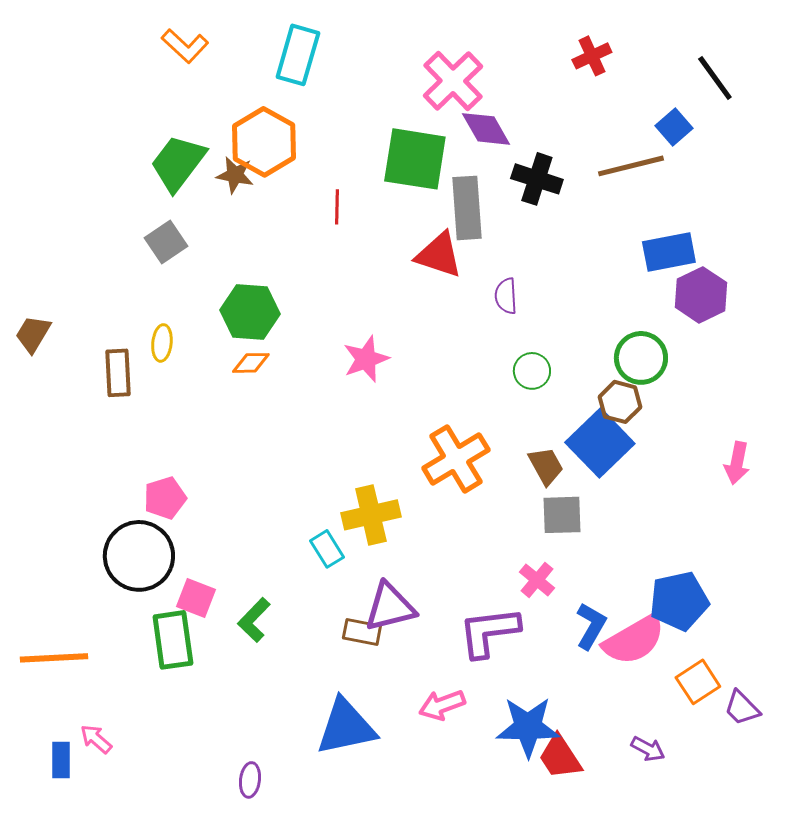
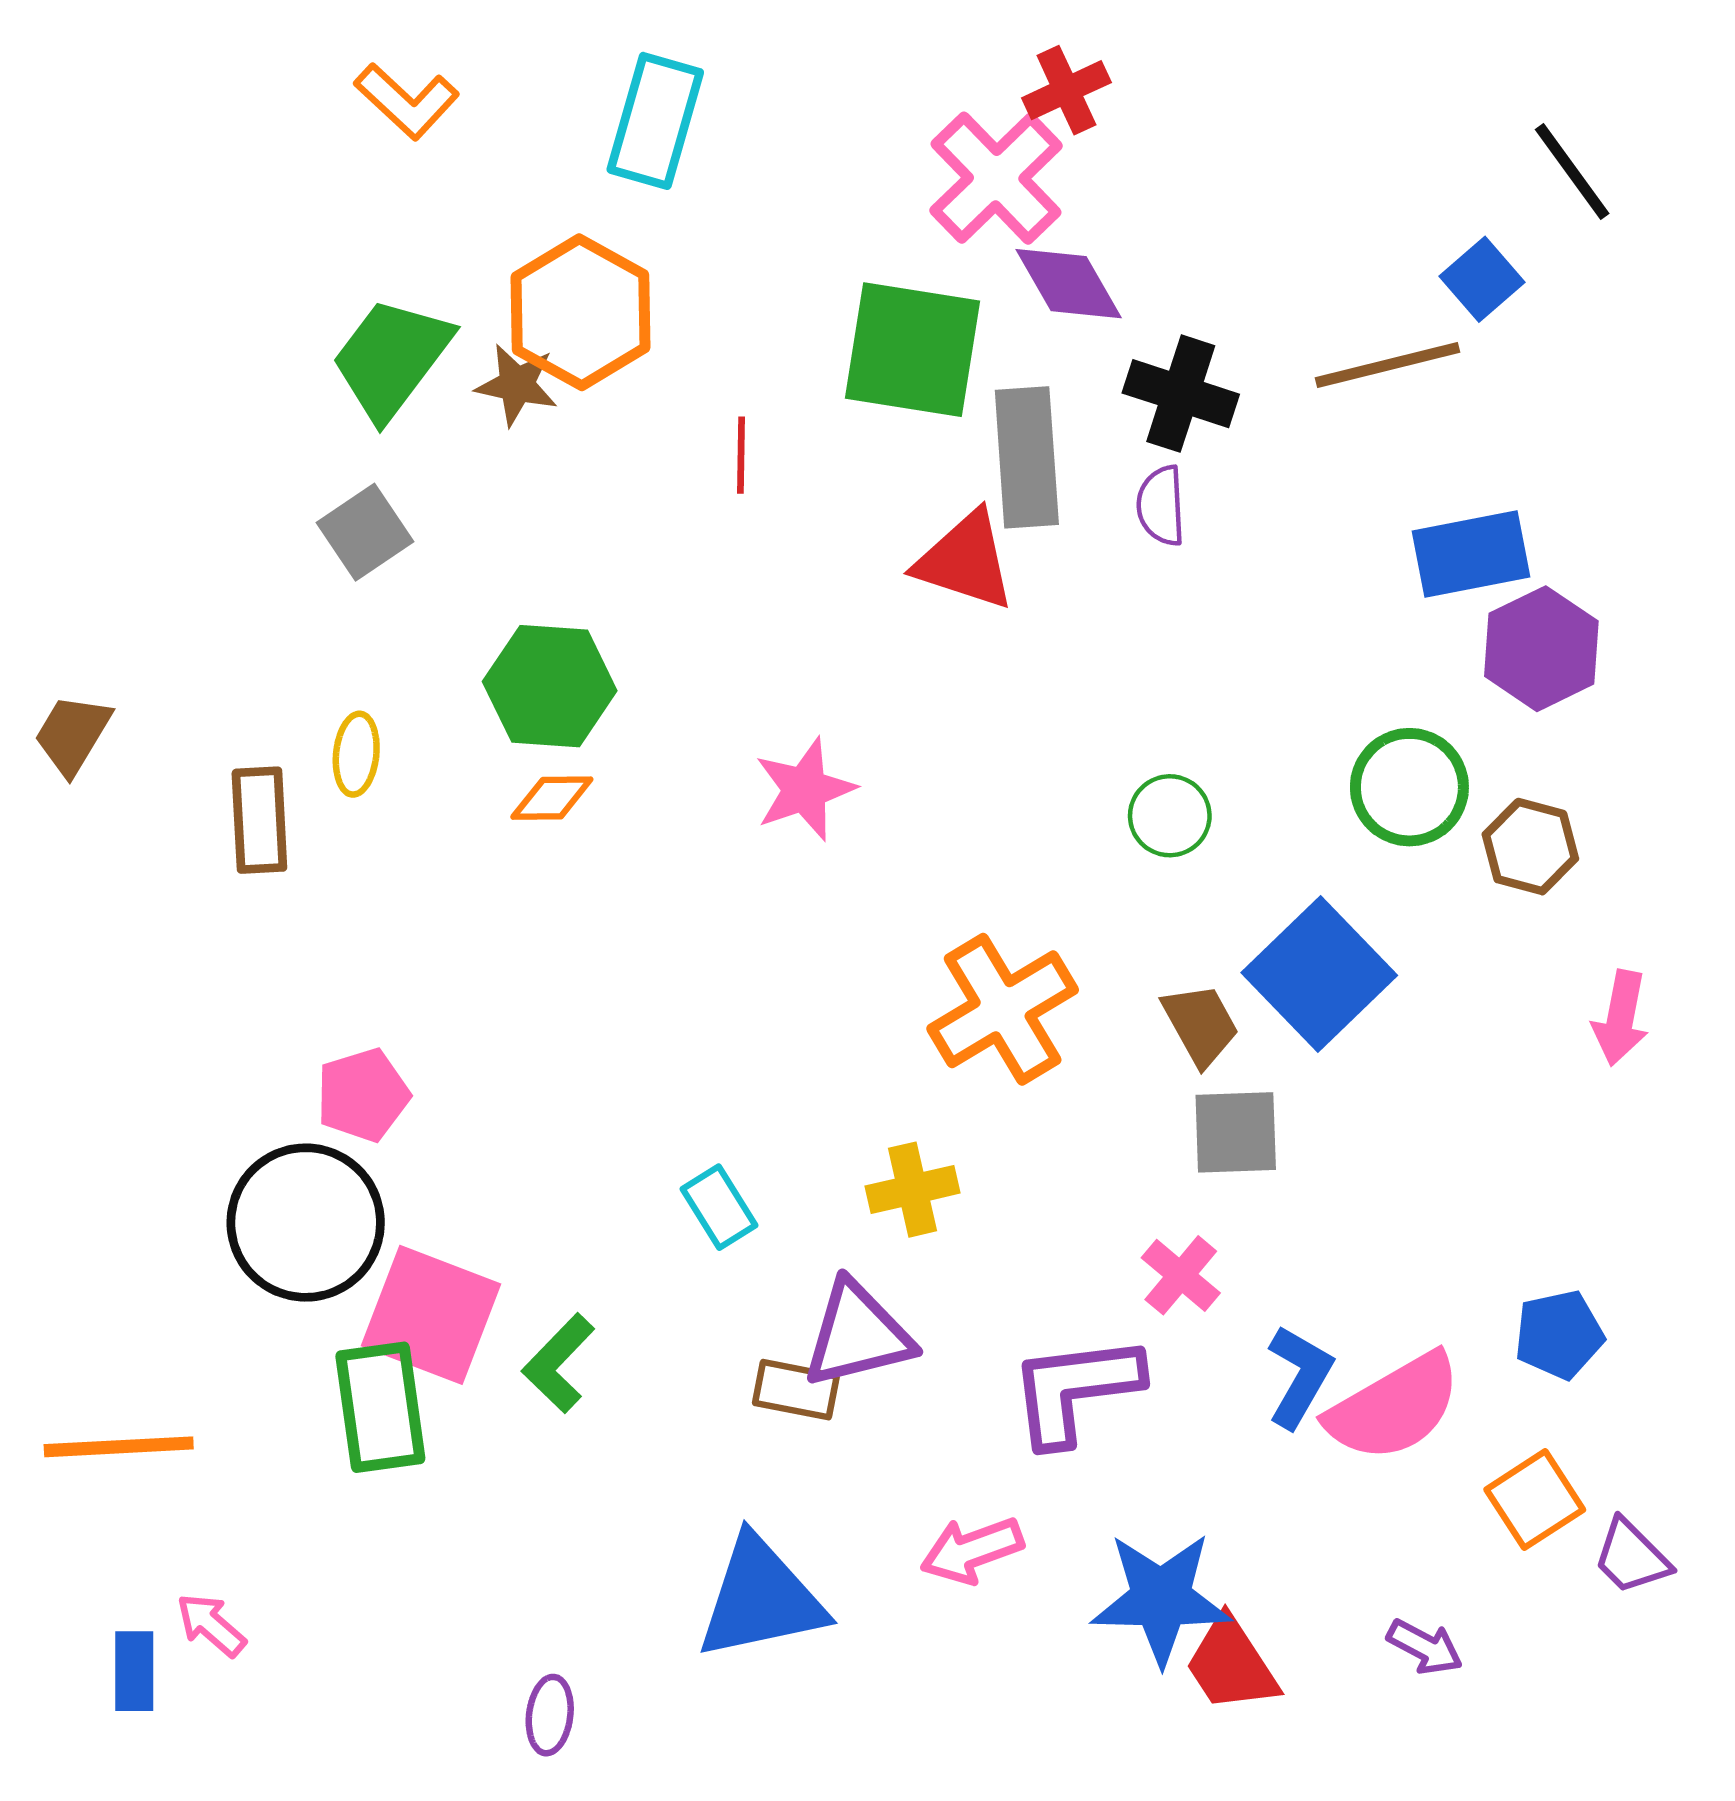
red cross: (592, 56) -> (1066, 90), moved
purple semicircle: (506, 296) -> (1161, 506), moved
brown hexagon: (620, 402) -> (1530, 847), moved
yellow cross: (371, 515) -> (913, 1190), moved, size x0.7
pink square: (196, 598) -> (431, 1315), size x1.6
blue pentagon: (679, 601) -> (1559, 1335), moved, size x0.7

